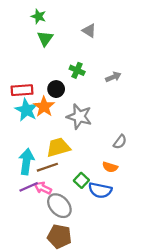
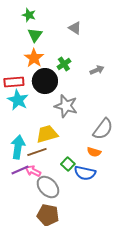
green cross: (77, 70) -> (64, 64), turned 32
black circle: (56, 89) -> (45, 81), size x1.6
orange star: (44, 107) -> (34, 58), moved
gray semicircle: (120, 142) -> (103, 129), size x1.6

